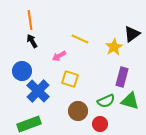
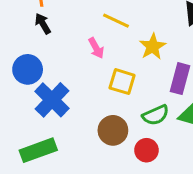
yellow star: (114, 47) -> (153, 47), moved
pink arrow: (59, 56) -> (96, 48), moved, turned -88
yellow square: (70, 79) -> (122, 82), moved

